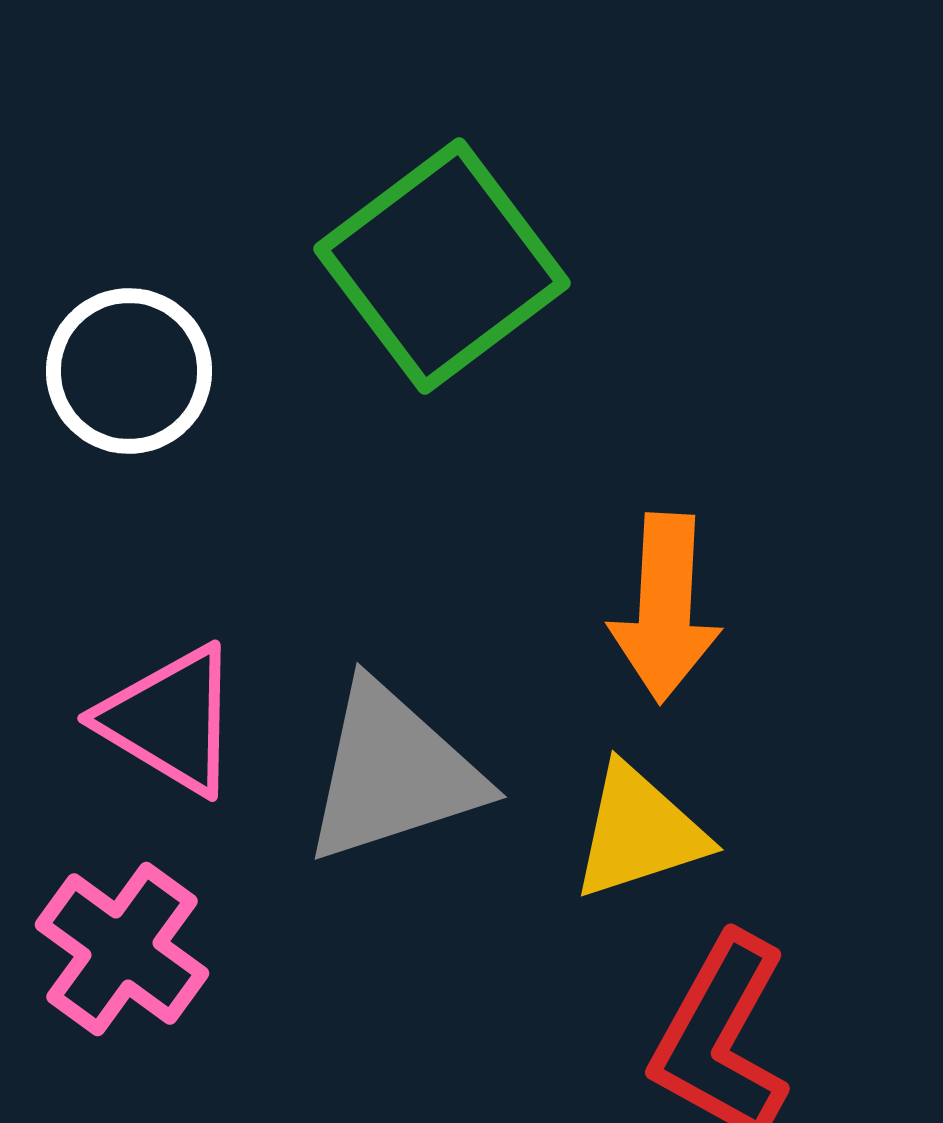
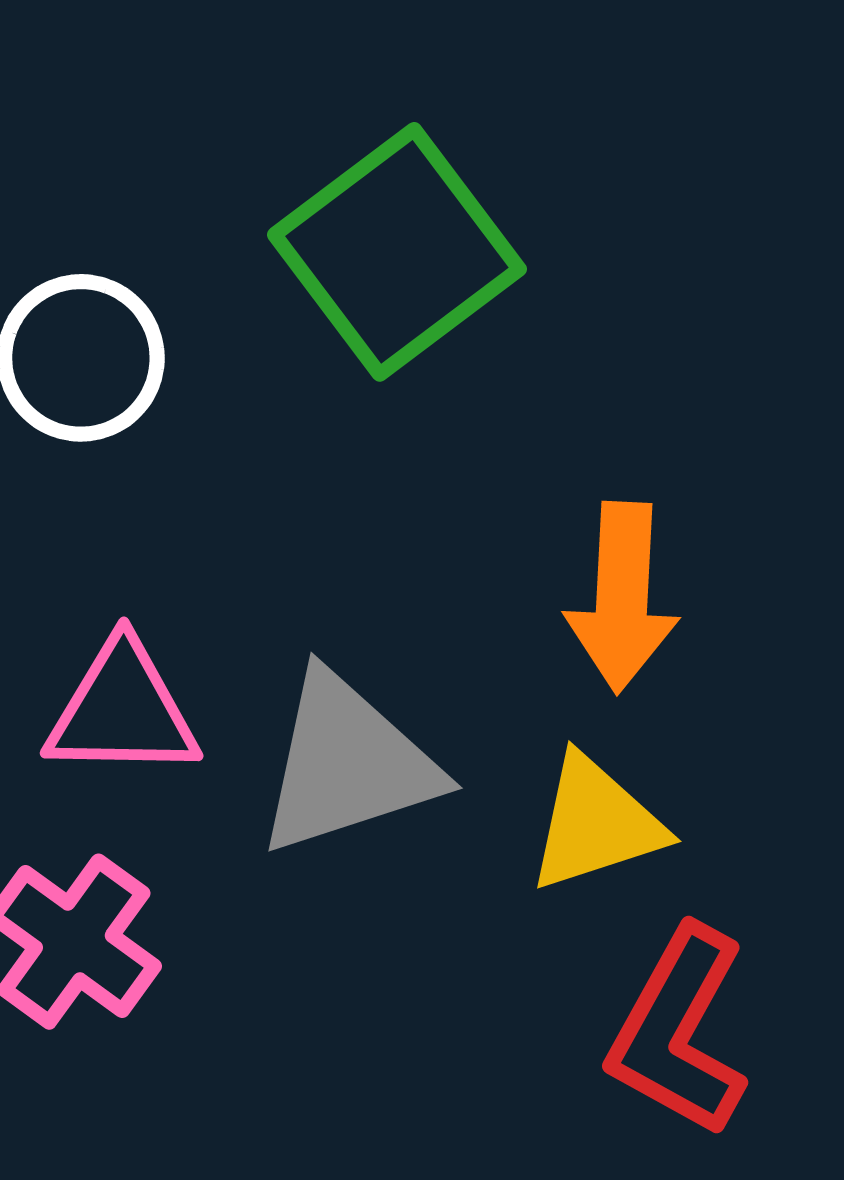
pink triangle: (170, 720) -> (122, 710), turned -30

